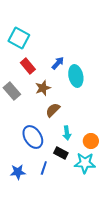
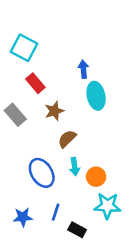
blue arrow: (58, 63) -> (83, 69), moved, turned -48
cyan arrow: (67, 133) -> (75, 167), moved
orange circle: (91, 141) -> (96, 177), moved
black rectangle: (61, 153) -> (77, 230), moved

